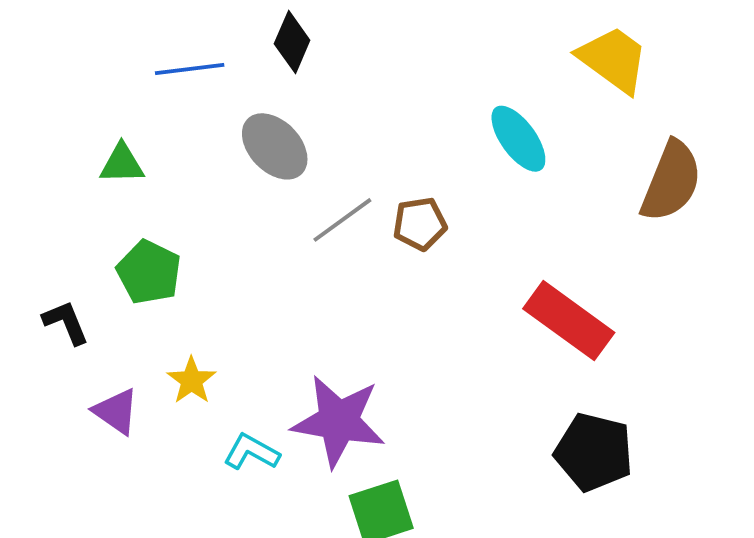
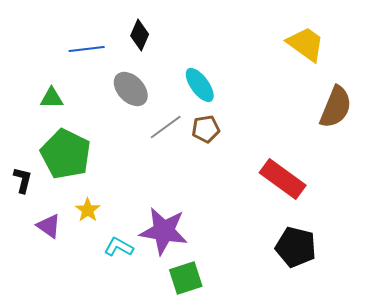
cyan ellipse: (518, 139) -> (200, 85), moved
green pentagon: (149, 272) -> (66, 154), size x1.5
black L-shape: (66, 322) -> (23, 180), turned 36

